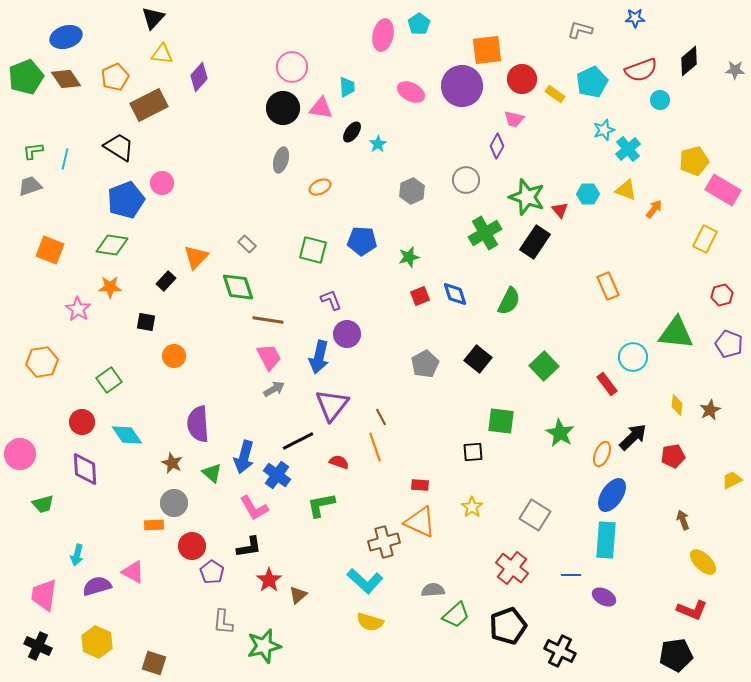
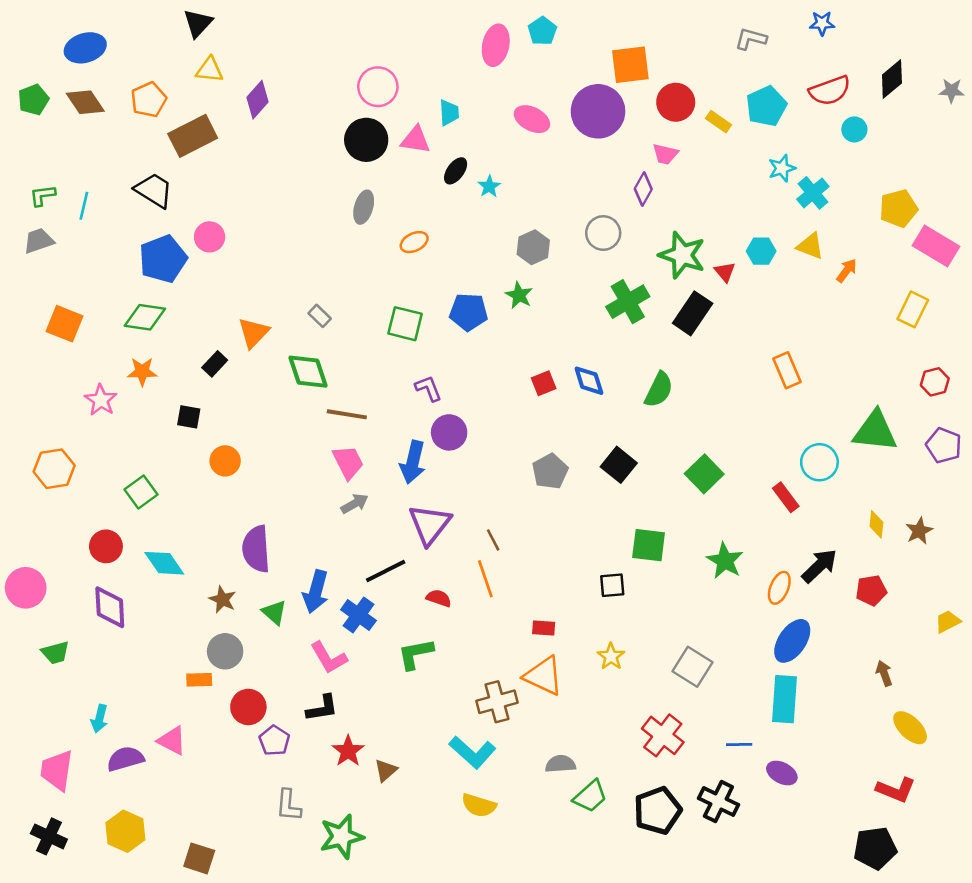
green pentagon: (26, 77) -> (33, 100), size x0.7
green star: (409, 257) -> (519, 295), moved, turned -30
black cross: (560, 651) -> (718, 801), moved

